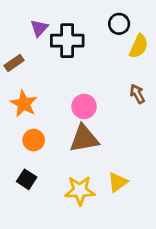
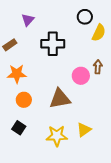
black cross: (67, 41) -> (53, 44), moved
brown arrow: (137, 94) -> (98, 67), turned 32
orange star: (24, 104) -> (17, 74), turned -30
pink circle: (84, 106) -> (81, 76), moved

